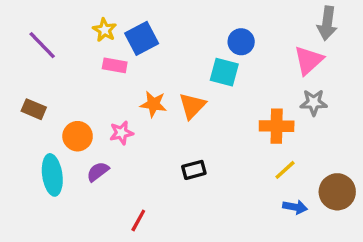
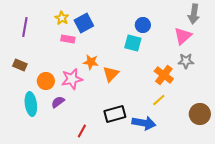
purple line: (42, 45) -> (25, 27), turned 54
orange triangle: (192, 106) -> (111, 74), moved
orange cross: (277, 126) -> (164, 75), turned 36
pink star: (121, 133) -> (72, 79), size x1.5
black rectangle: (194, 170) -> (115, 114), moved, size x1.5
yellow line: (285, 170) -> (159, 100), moved
blue arrow: (295, 207) -> (144, 123), moved, size x1.6

